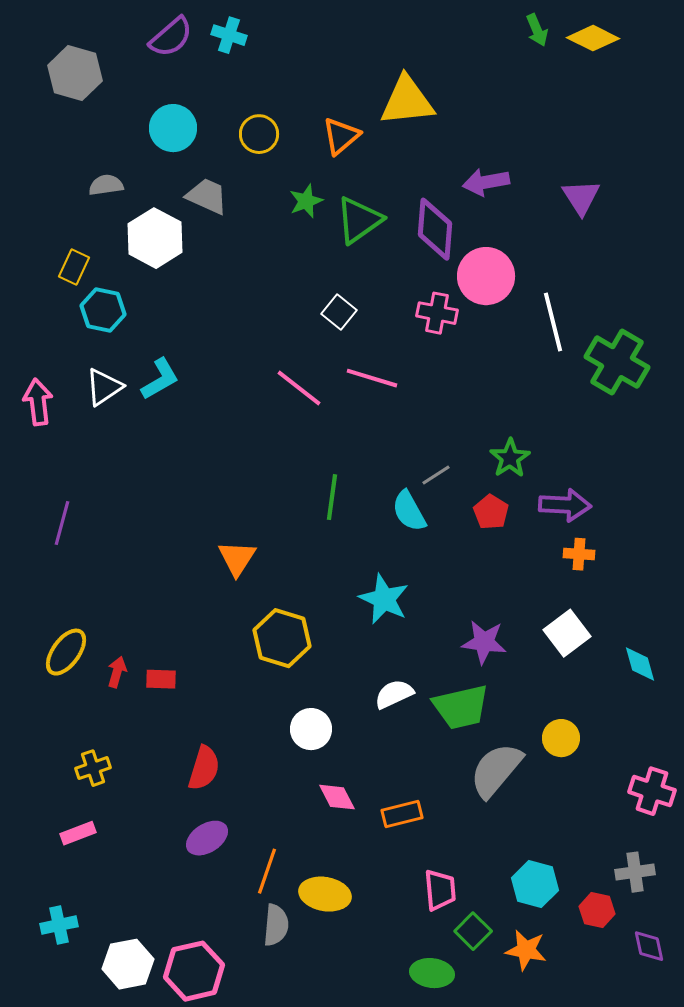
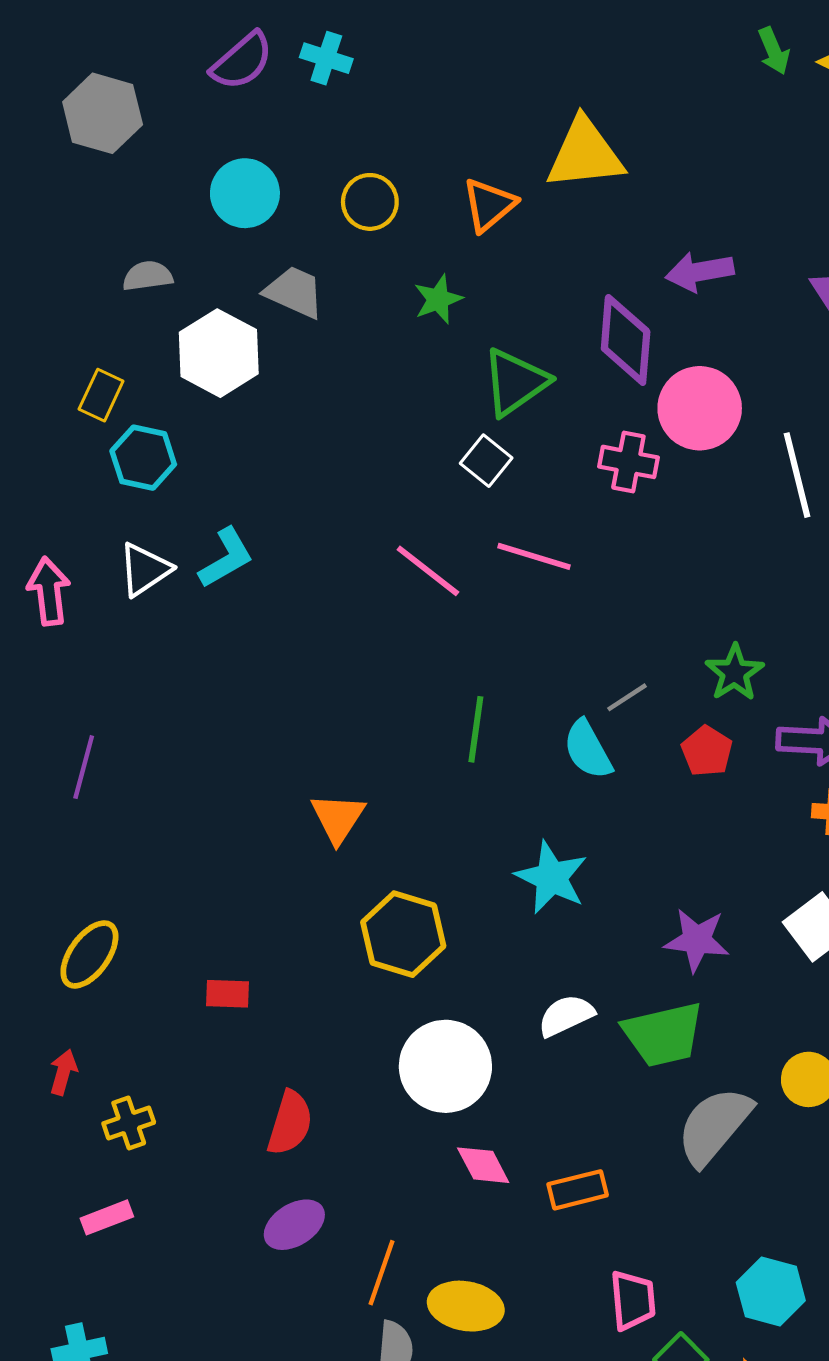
green triangle: (359, 220) -> (515, 382), moved
red arrow: (117, 672) -> (63, 1072), moved
white circle: (311, 729) -> (445, 1066), size x1.5

